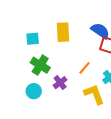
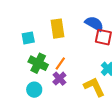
orange line: (85, 68) -> (60, 63), moved

